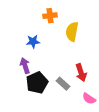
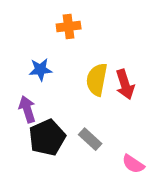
yellow semicircle: (72, 32) -> (97, 79), moved
red arrow: (81, 73) -> (125, 84), moved

